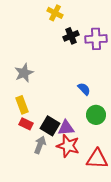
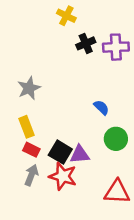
gray arrow: (40, 145) -> (31, 175), moved
red star: (68, 146) -> (63, 176), moved

